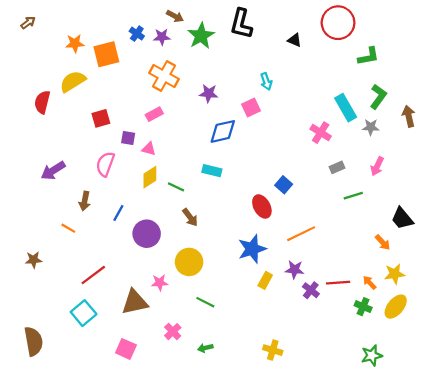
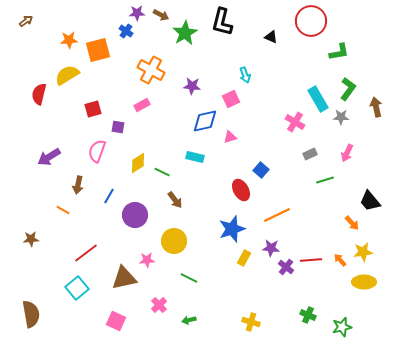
purple star: (162, 37) -> (137, 13), moved
pink triangle: (149, 149) -> (230, 137), moved, turned -32
green cross: (363, 307) -> (308, 315), moved
yellow ellipse: (396, 307) -> (364, 282), turned 50

